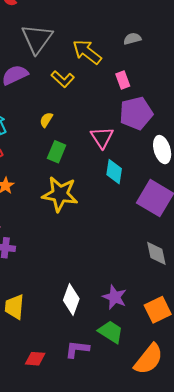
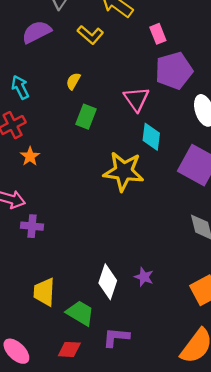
yellow star: (60, 194) -> (124, 171), moved
purple star: (115, 297) -> (144, 277), moved, size x0.7
green trapezoid: (111, 332) -> (80, 313), moved

